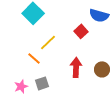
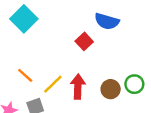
yellow line: (48, 42) -> (53, 84), moved

